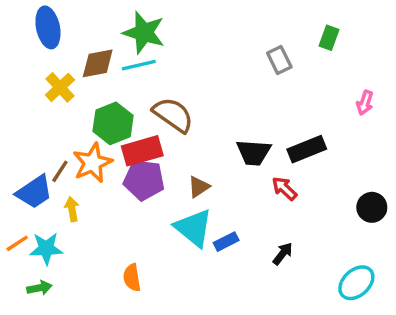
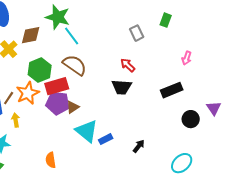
cyan line: (139, 65) -> (72, 36), moved, turned 66
black rectangle: (307, 149) -> (172, 90), moved
brown triangle: (199, 187) -> (73, 107), moved
red arrow: (284, 188) -> (128, 65), moved

